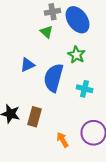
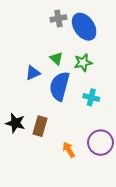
green triangle: (47, 32) -> (56, 58), moved
green star: (77, 55) -> (83, 63), turned 30

